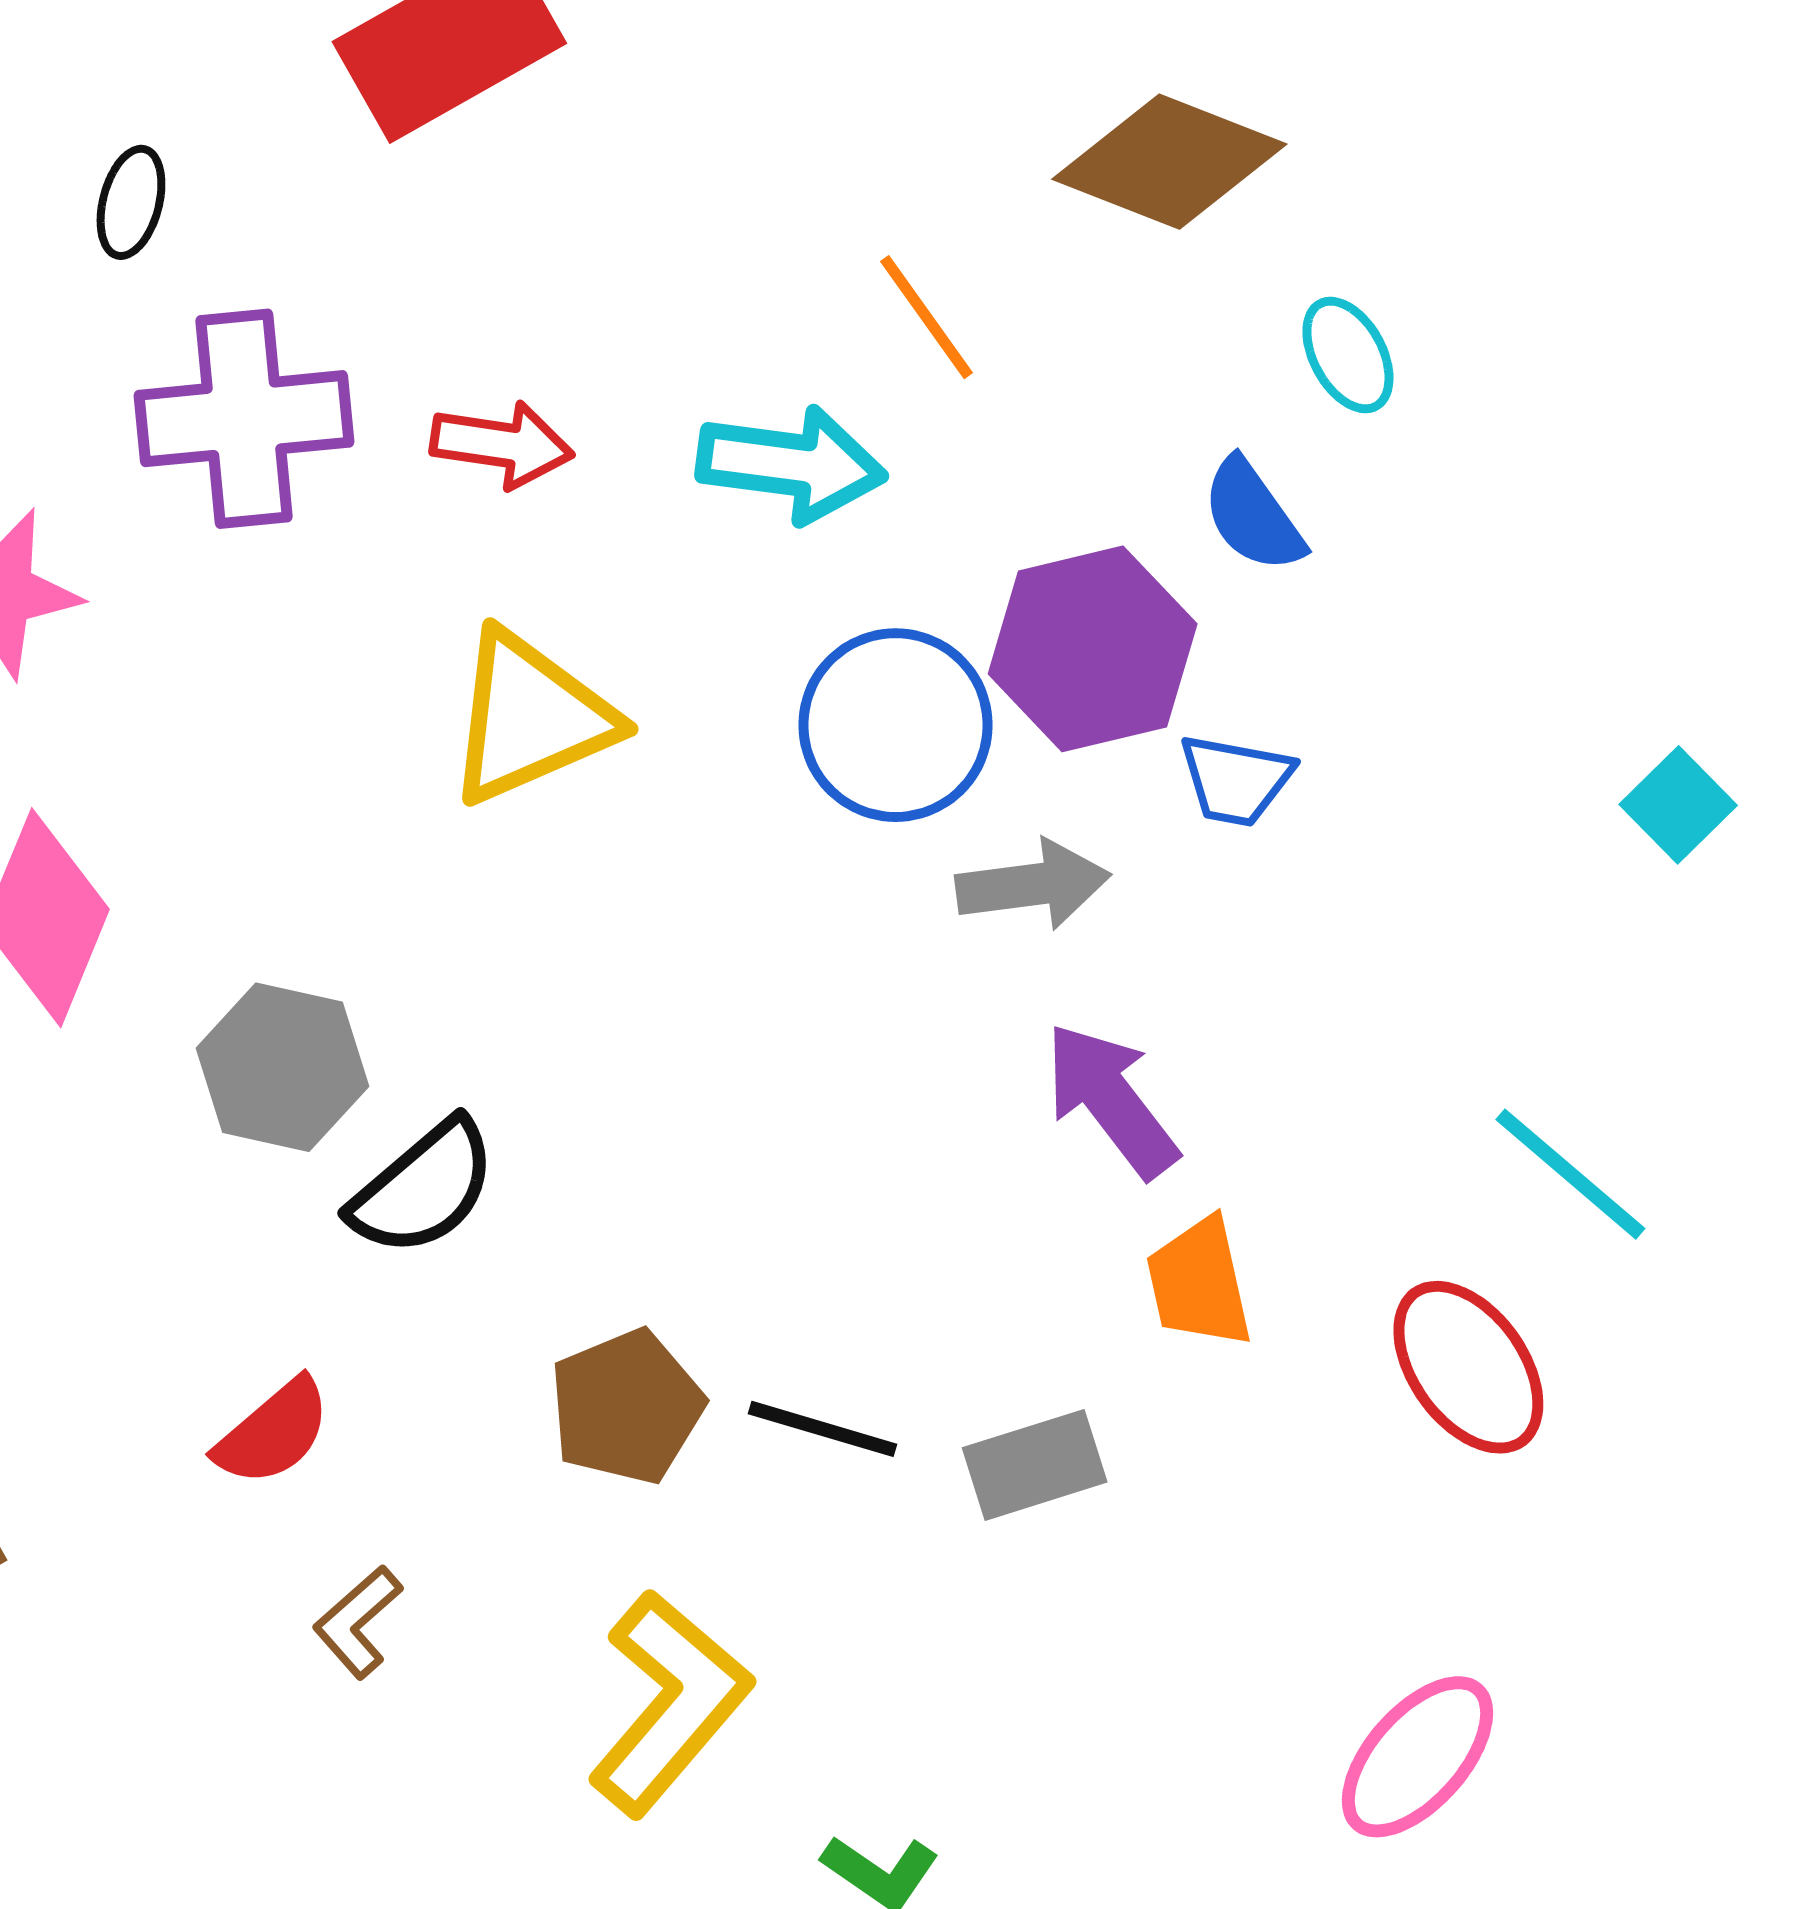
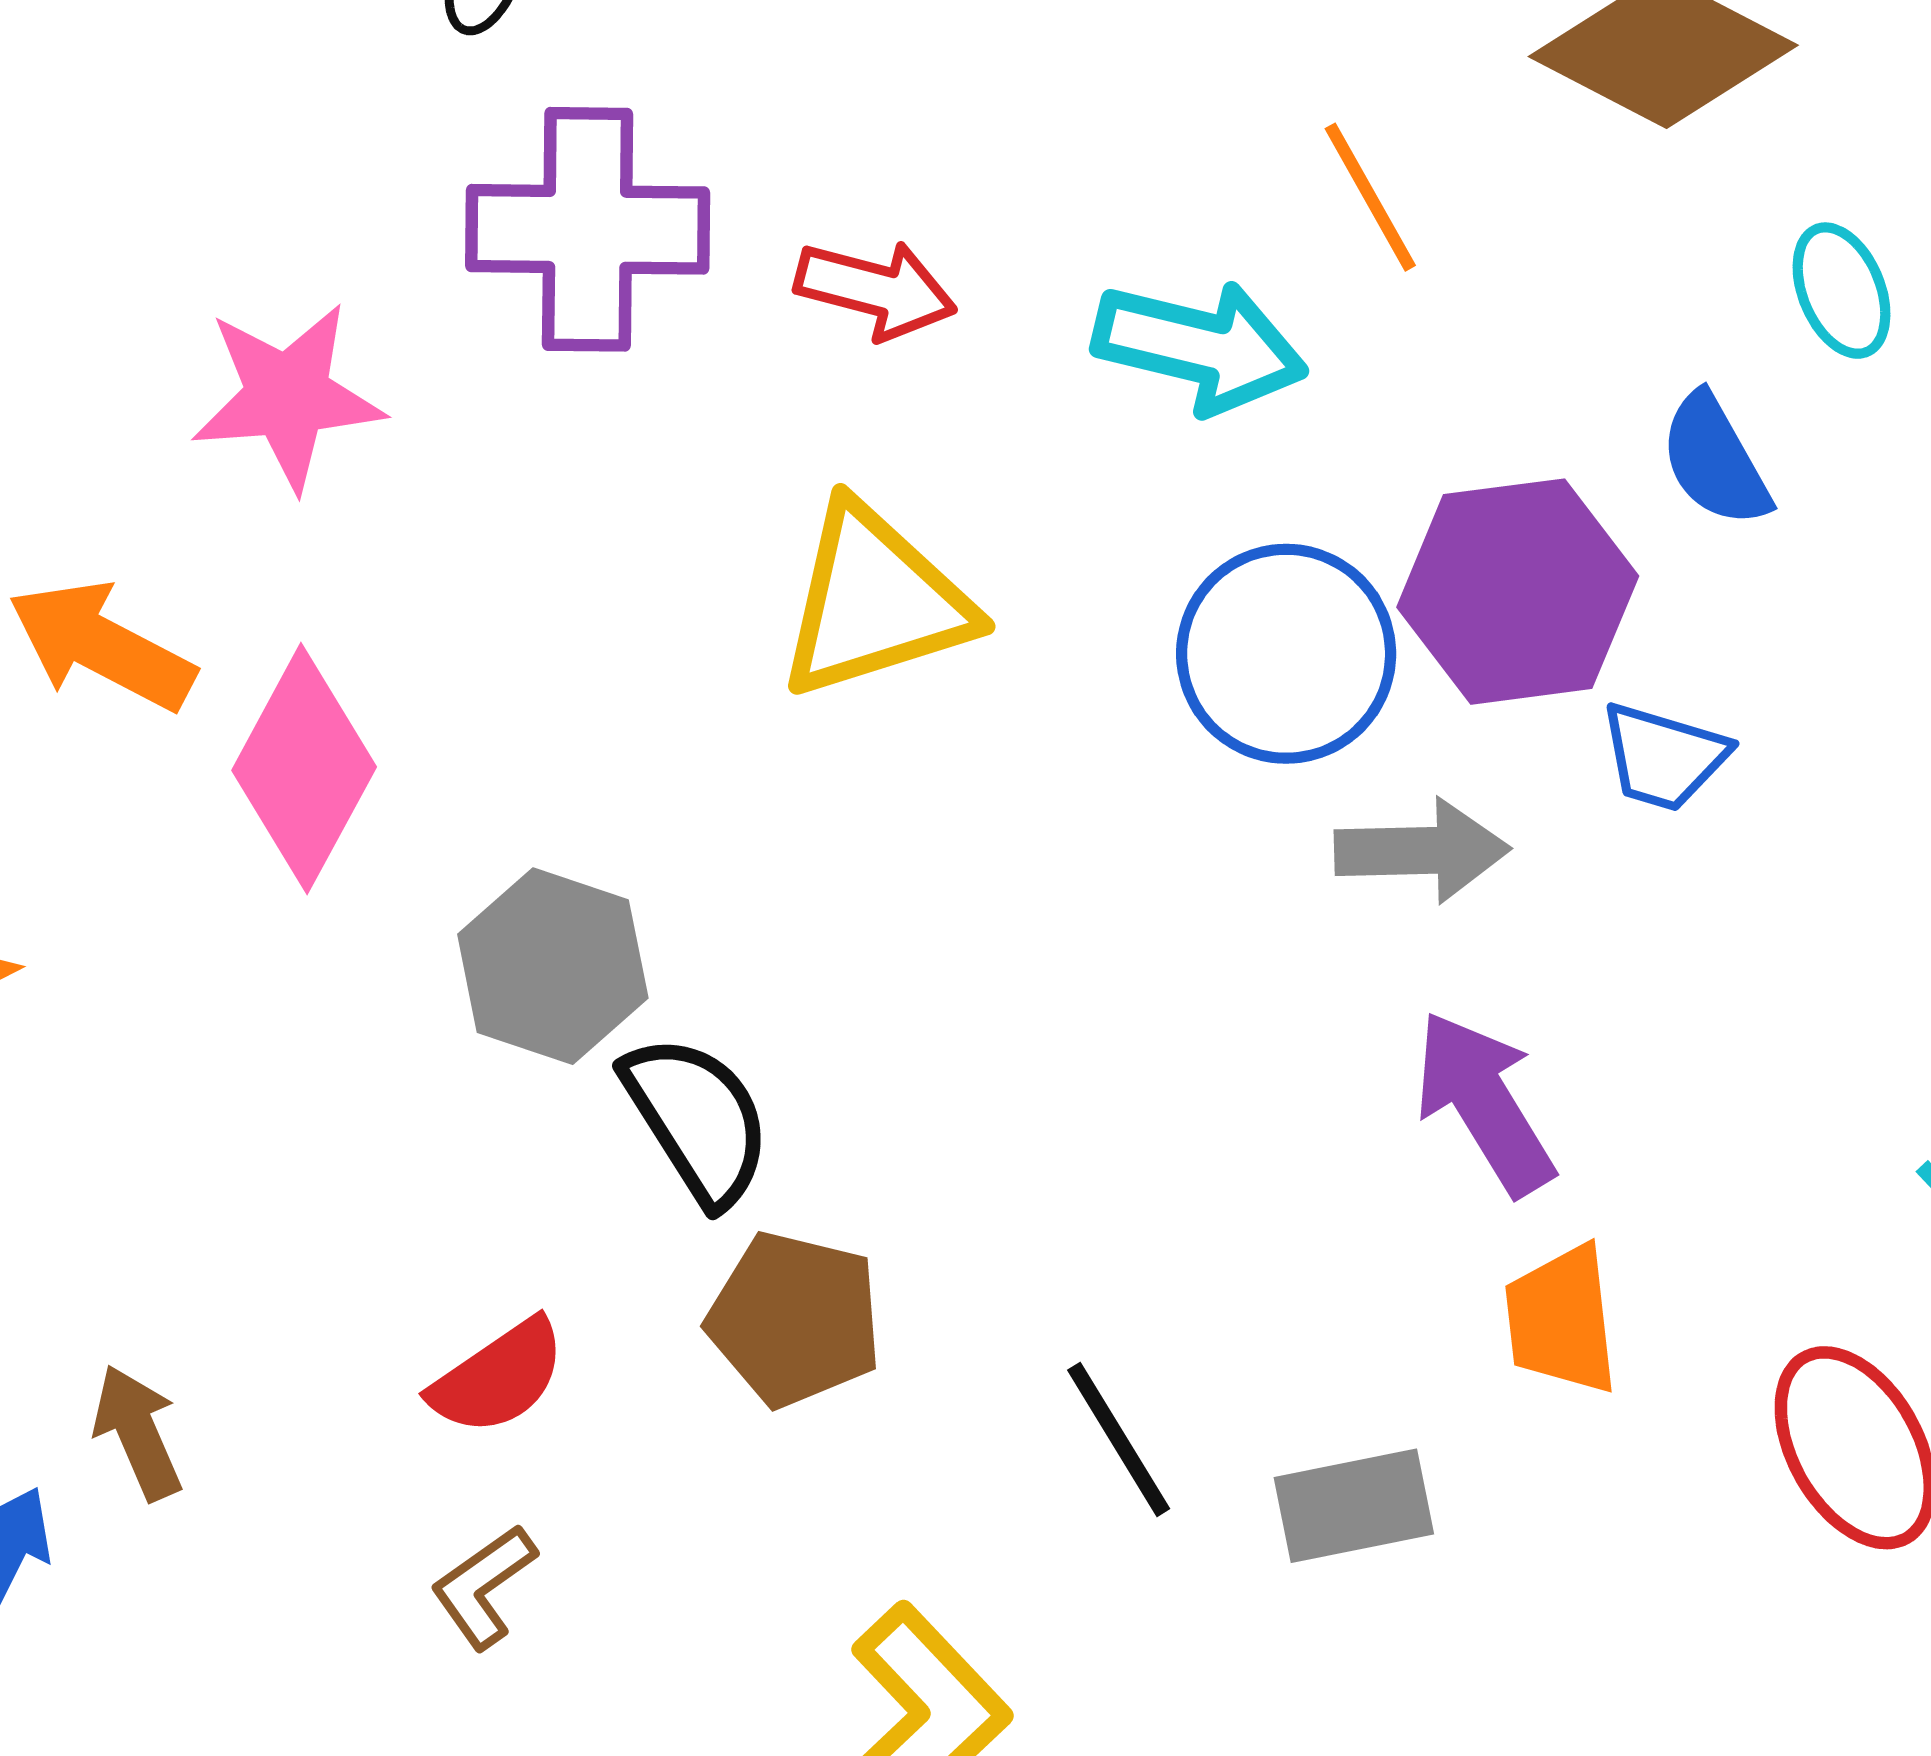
black semicircle: (423, 1188) -> (697, 1119), turned -88
brown pentagon: (626, 1407) -> (795, 1319), moved, turned 30
black line: (822, 1429) -> (1119, 1439), turned 36
brown L-shape: (358, 1622) -> (484, 1587), moved

